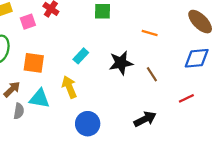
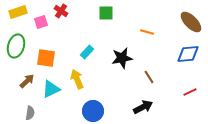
brown line: (152, 74) -> (149, 77), moved
cyan triangle: (39, 98) -> (51, 89), turned -36
red line: (186, 98) -> (190, 92), moved
gray semicircle: (19, 111) -> (30, 113), moved

